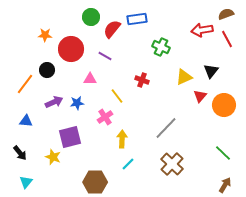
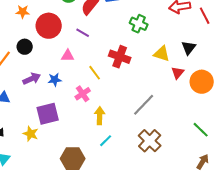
yellow triangle: (184, 77) -> (162, 54), turned 42
red cross: (142, 80) -> (120, 57), size x1.5

